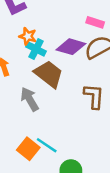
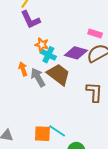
gray arrow: (30, 99) -> (38, 77), moved
orange square: (28, 149) -> (42, 134), turned -36

